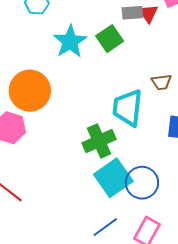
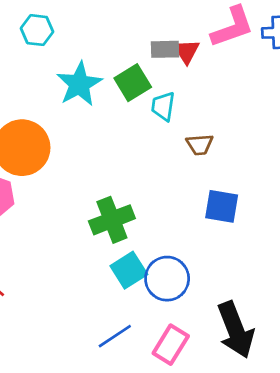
cyan trapezoid: (128, 108) -> (163, 106), moved, size x0.6
cyan square: (113, 178) -> (129, 270), size x0.7

